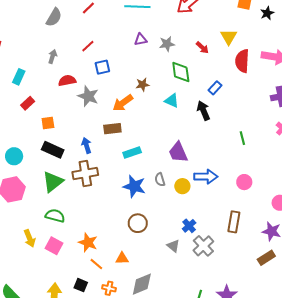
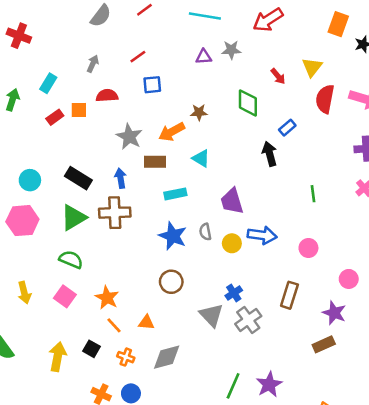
gray star: (167, 44) -> (231, 50), moved
gray star: (88, 96) -> (129, 137), moved
cyan triangle: (172, 101) -> (201, 158), moved
orange square: (48, 123) -> (79, 110), moved
yellow arrow: (30, 238) -> (24, 293), moved
gray triangle: (173, 246) -> (211, 315), size x1.5

